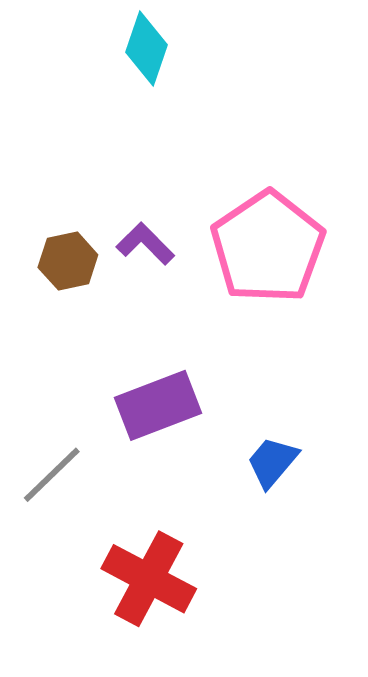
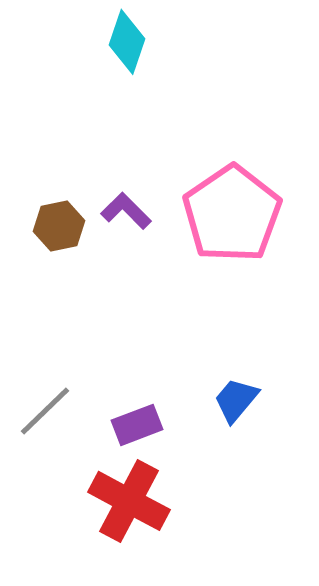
purple rectangle: (158, 405) -> (137, 425), moved, size x0.7

